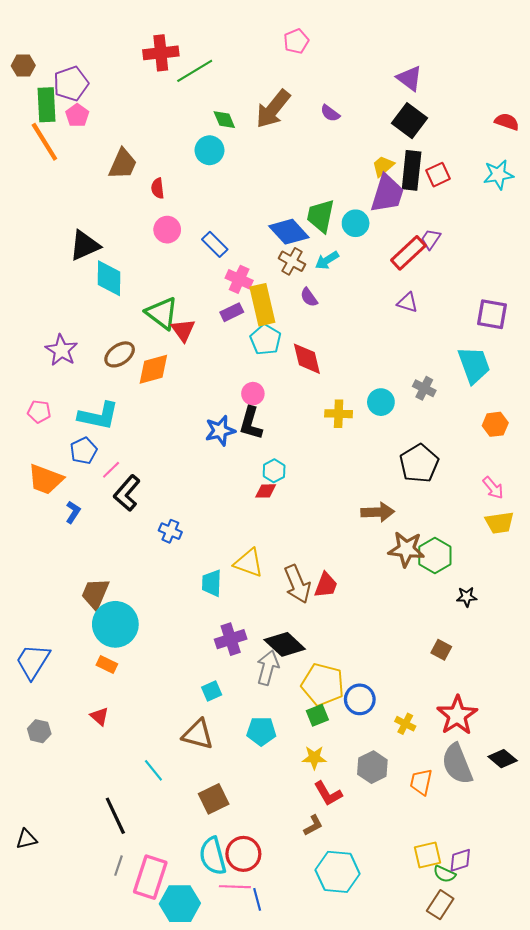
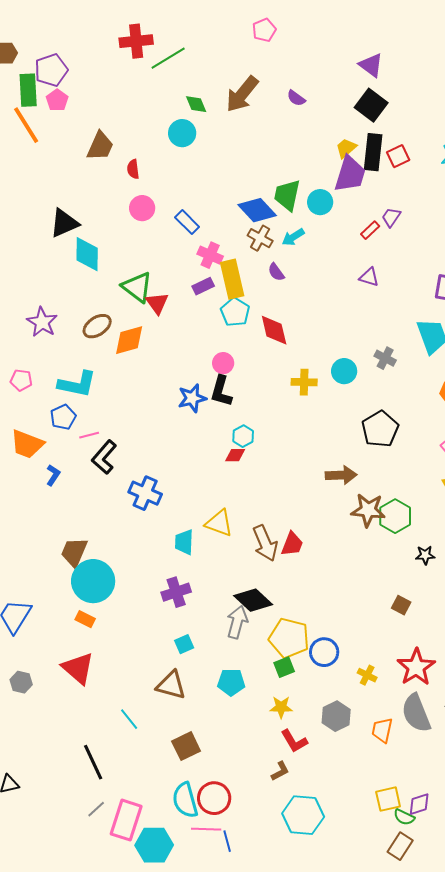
red rectangle: (408, 253) -> (370, 230), size x0.6
pink line: (111, 470) -> (89, 435), turned 30
blue cross: (170, 531) -> (145, 493), size x1.5
purple cross: (231, 639) -> (176, 592), moved
red triangle: (99, 716) -> (78, 668), size x1.8
gray line: (119, 866) -> (96, 809), turned 30

